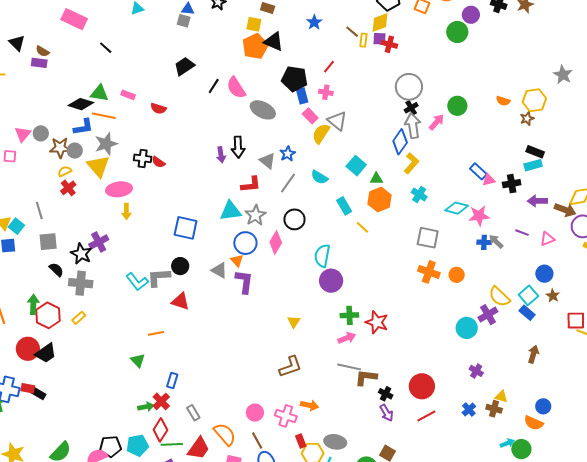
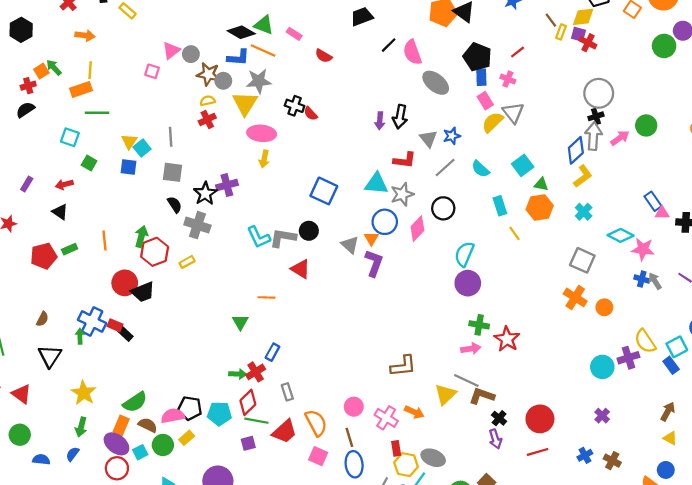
yellow triangle: (294, 322) -> (445, 394), moved, size x1.5
yellow triangle: (501, 396) -> (670, 438), moved

